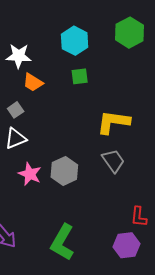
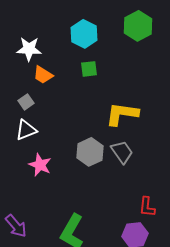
gray hexagon: (64, 171) -> (90, 152), moved

